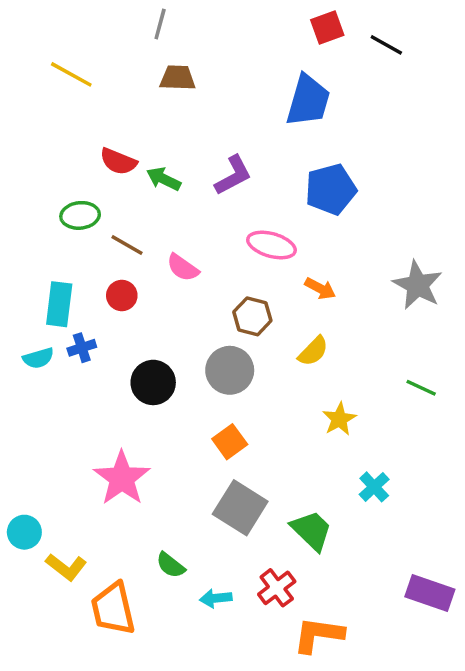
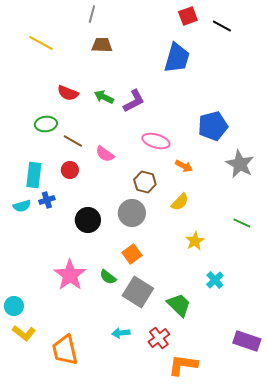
green arrow: (164, 179) -> (104, 97), moved
blue pentagon: (331, 189) -> (213, 126), moved
green semicircle: (171, 565) -> (108, 277), moved
yellow L-shape: (66, 567) -> (24, 333), moved
cyan arrow: (216, 598) -> (121, 333), moved

